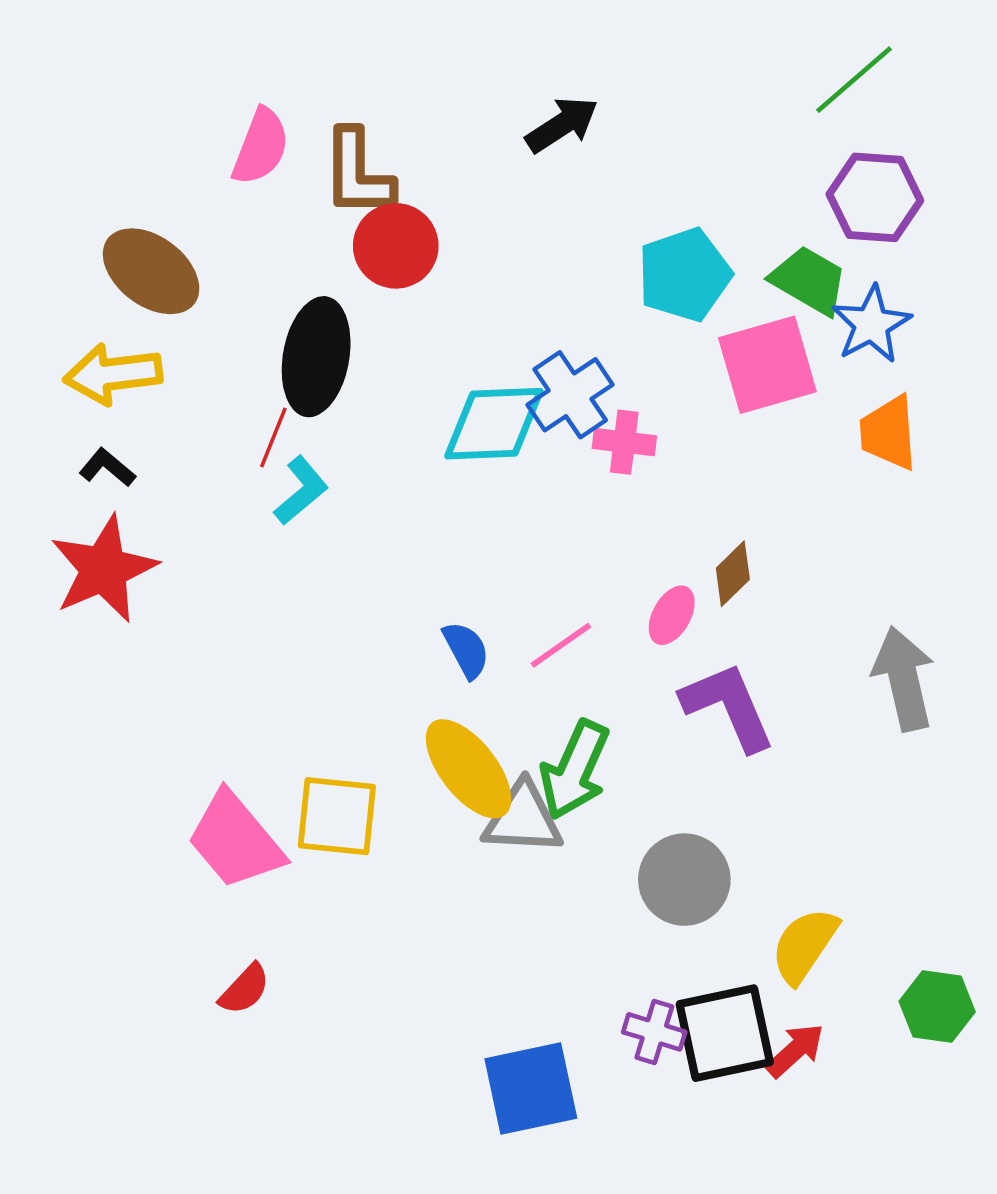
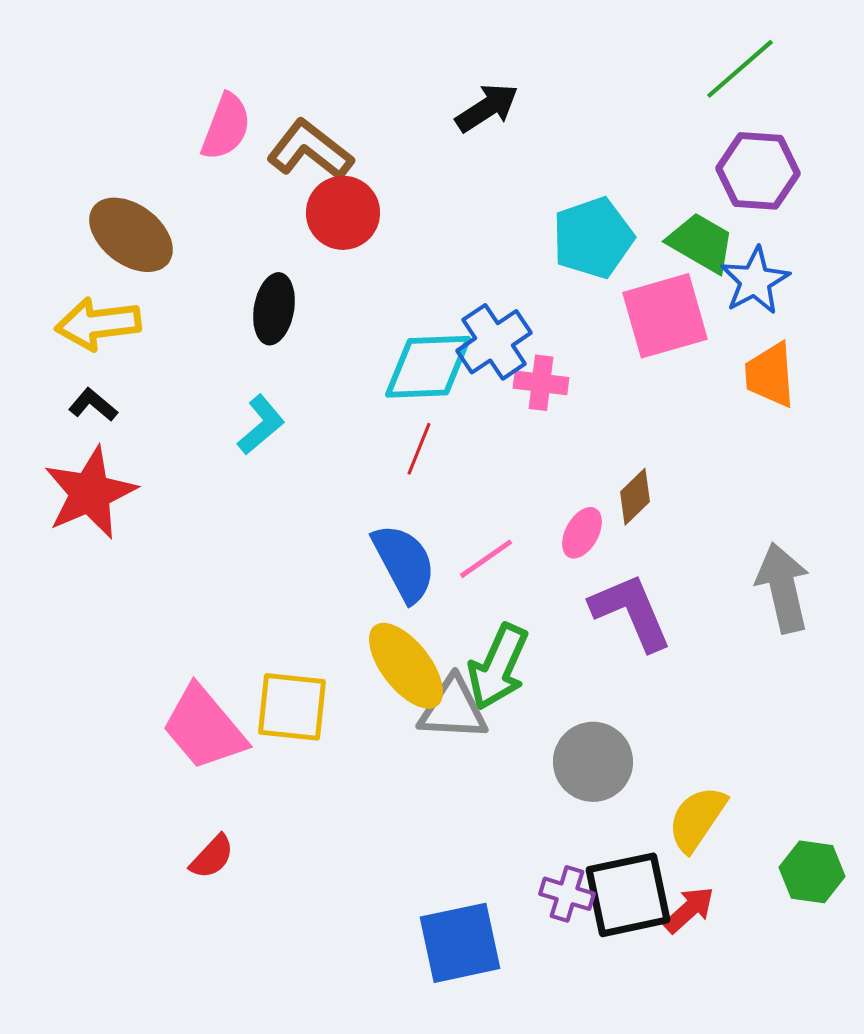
brown L-shape: (358, 173) -> (310, 150), turned 128
black ellipse: (316, 357) -> (274, 309), size x0.7
red line: (273, 437) -> (419, 449), moved
blue semicircle: (466, 650) -> (404, 563), size x1.6

